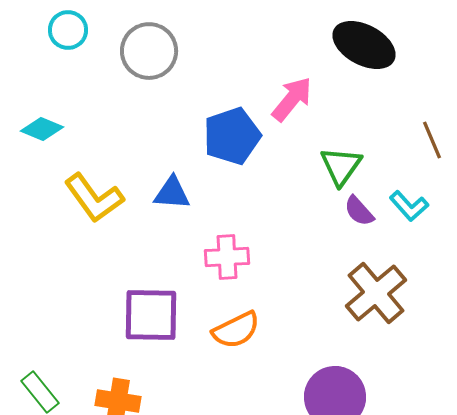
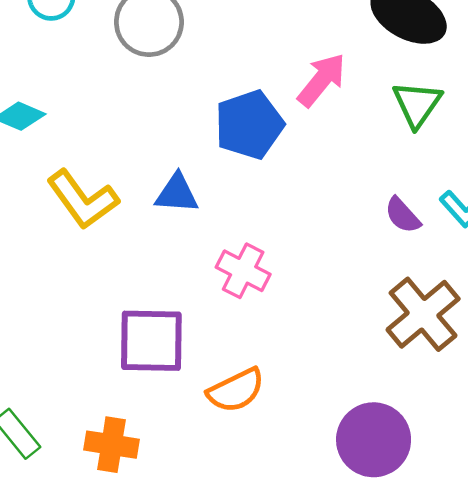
green triangle: (341, 166) -> (417, 104), moved
pink cross: (227, 257) -> (243, 271), turned 30
orange semicircle: (236, 330) -> (236, 390), moved

